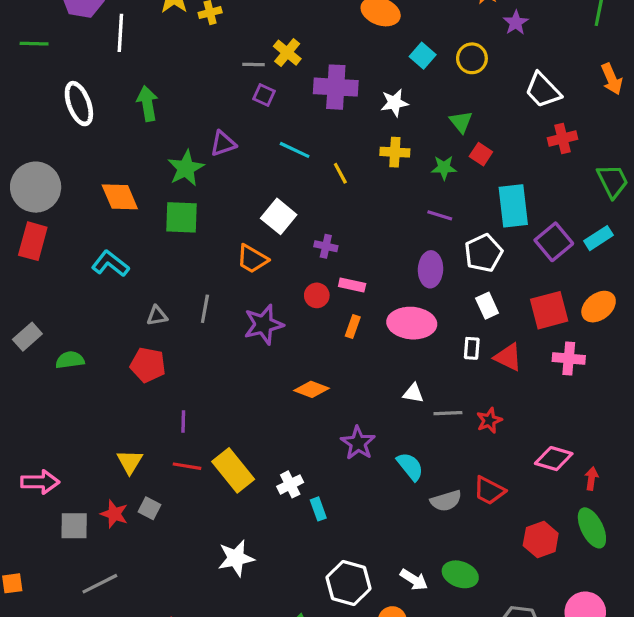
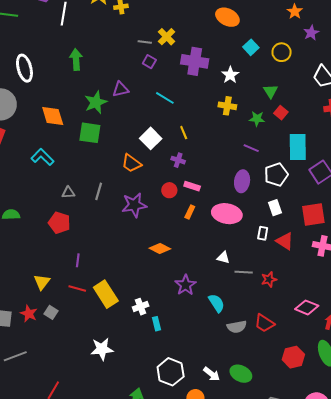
white star: (394, 103) -> (230, 75), turned -30
white ellipse: (79, 104) -> (24, 68), moved
yellow line: (340, 173) -> (184, 133), moved

